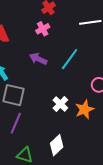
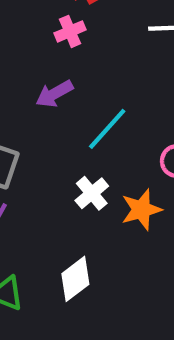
purple arrow: (38, 59) -> (54, 94), turned -60
cyan line: (70, 59) -> (107, 129), moved

